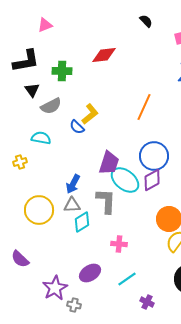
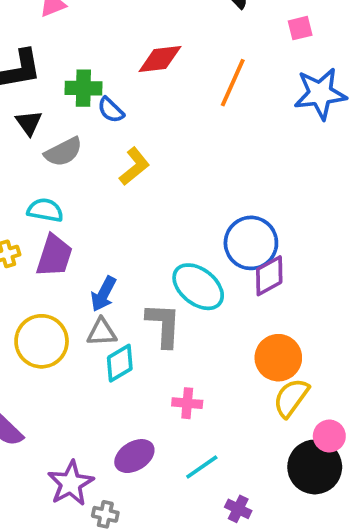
orange line: (144, 107) -> (233, 83), moved
blue semicircle: (77, 127) -> (111, 110), moved
purple trapezoid: (109, 163) -> (54, 256), moved
purple diamond: (152, 180) -> (269, 276), moved

